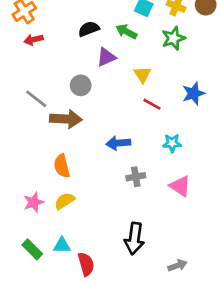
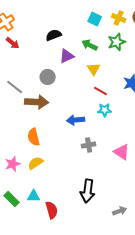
green arrow: (126, 32) -> (90, 45), moved
red arrow: (34, 40) -> (13, 43), turned -128
cyan star: (172, 143) -> (105, 110), moved

